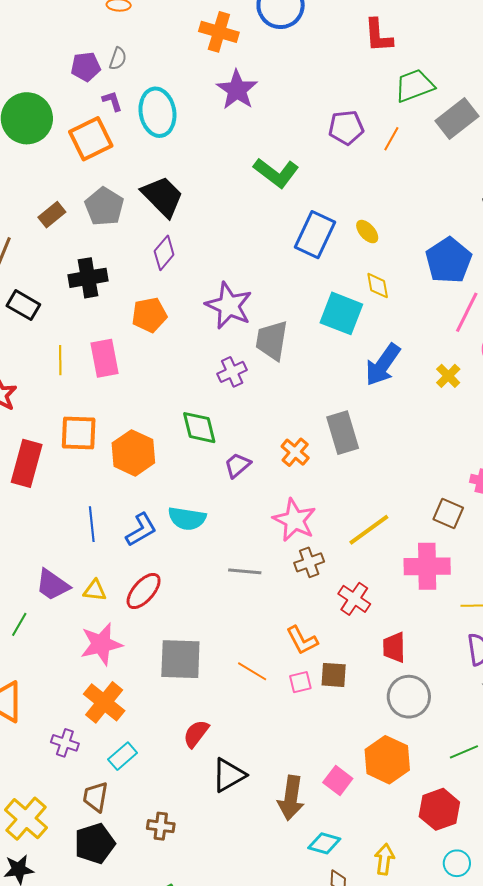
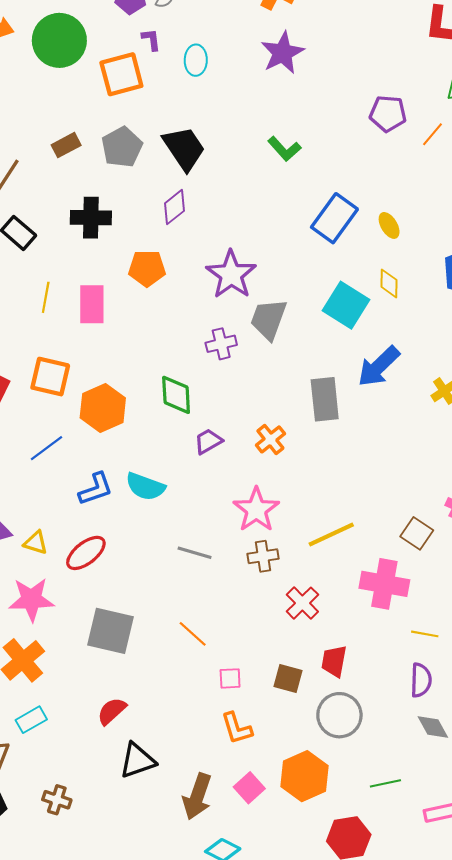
cyan ellipse: (157, 112) -> (196, 60), size x0.6
green L-shape: (276, 173) -> (284, 149), moved, size x0.7
gray rectangle: (343, 433) -> (325, 399), moved
blue line: (92, 524) -> (47, 448), moved, turned 48
orange L-shape: (302, 640) -> (237, 728), moved
orange line: (252, 671) -> (193, 634), moved
brown square: (334, 675) -> (288, 678), moved

